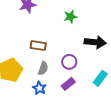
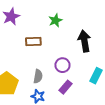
black arrow: (95, 42) -> (84, 41), turned -95
brown rectangle: (38, 46) -> (33, 41), moved

